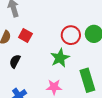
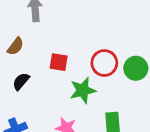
red square: (25, 36) -> (59, 62), moved, turned -32

